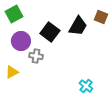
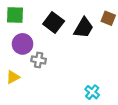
green square: (14, 14) -> (15, 15), turned 30
black square: (50, 32) -> (54, 22), moved

